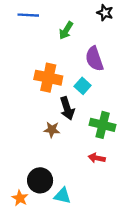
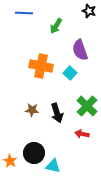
black arrow: (67, 108) -> (57, 113), moved
green cross: (103, 125) -> (87, 106), turned 30
brown star: (52, 130) -> (32, 110), moved
orange star: (20, 198) -> (10, 161), moved

